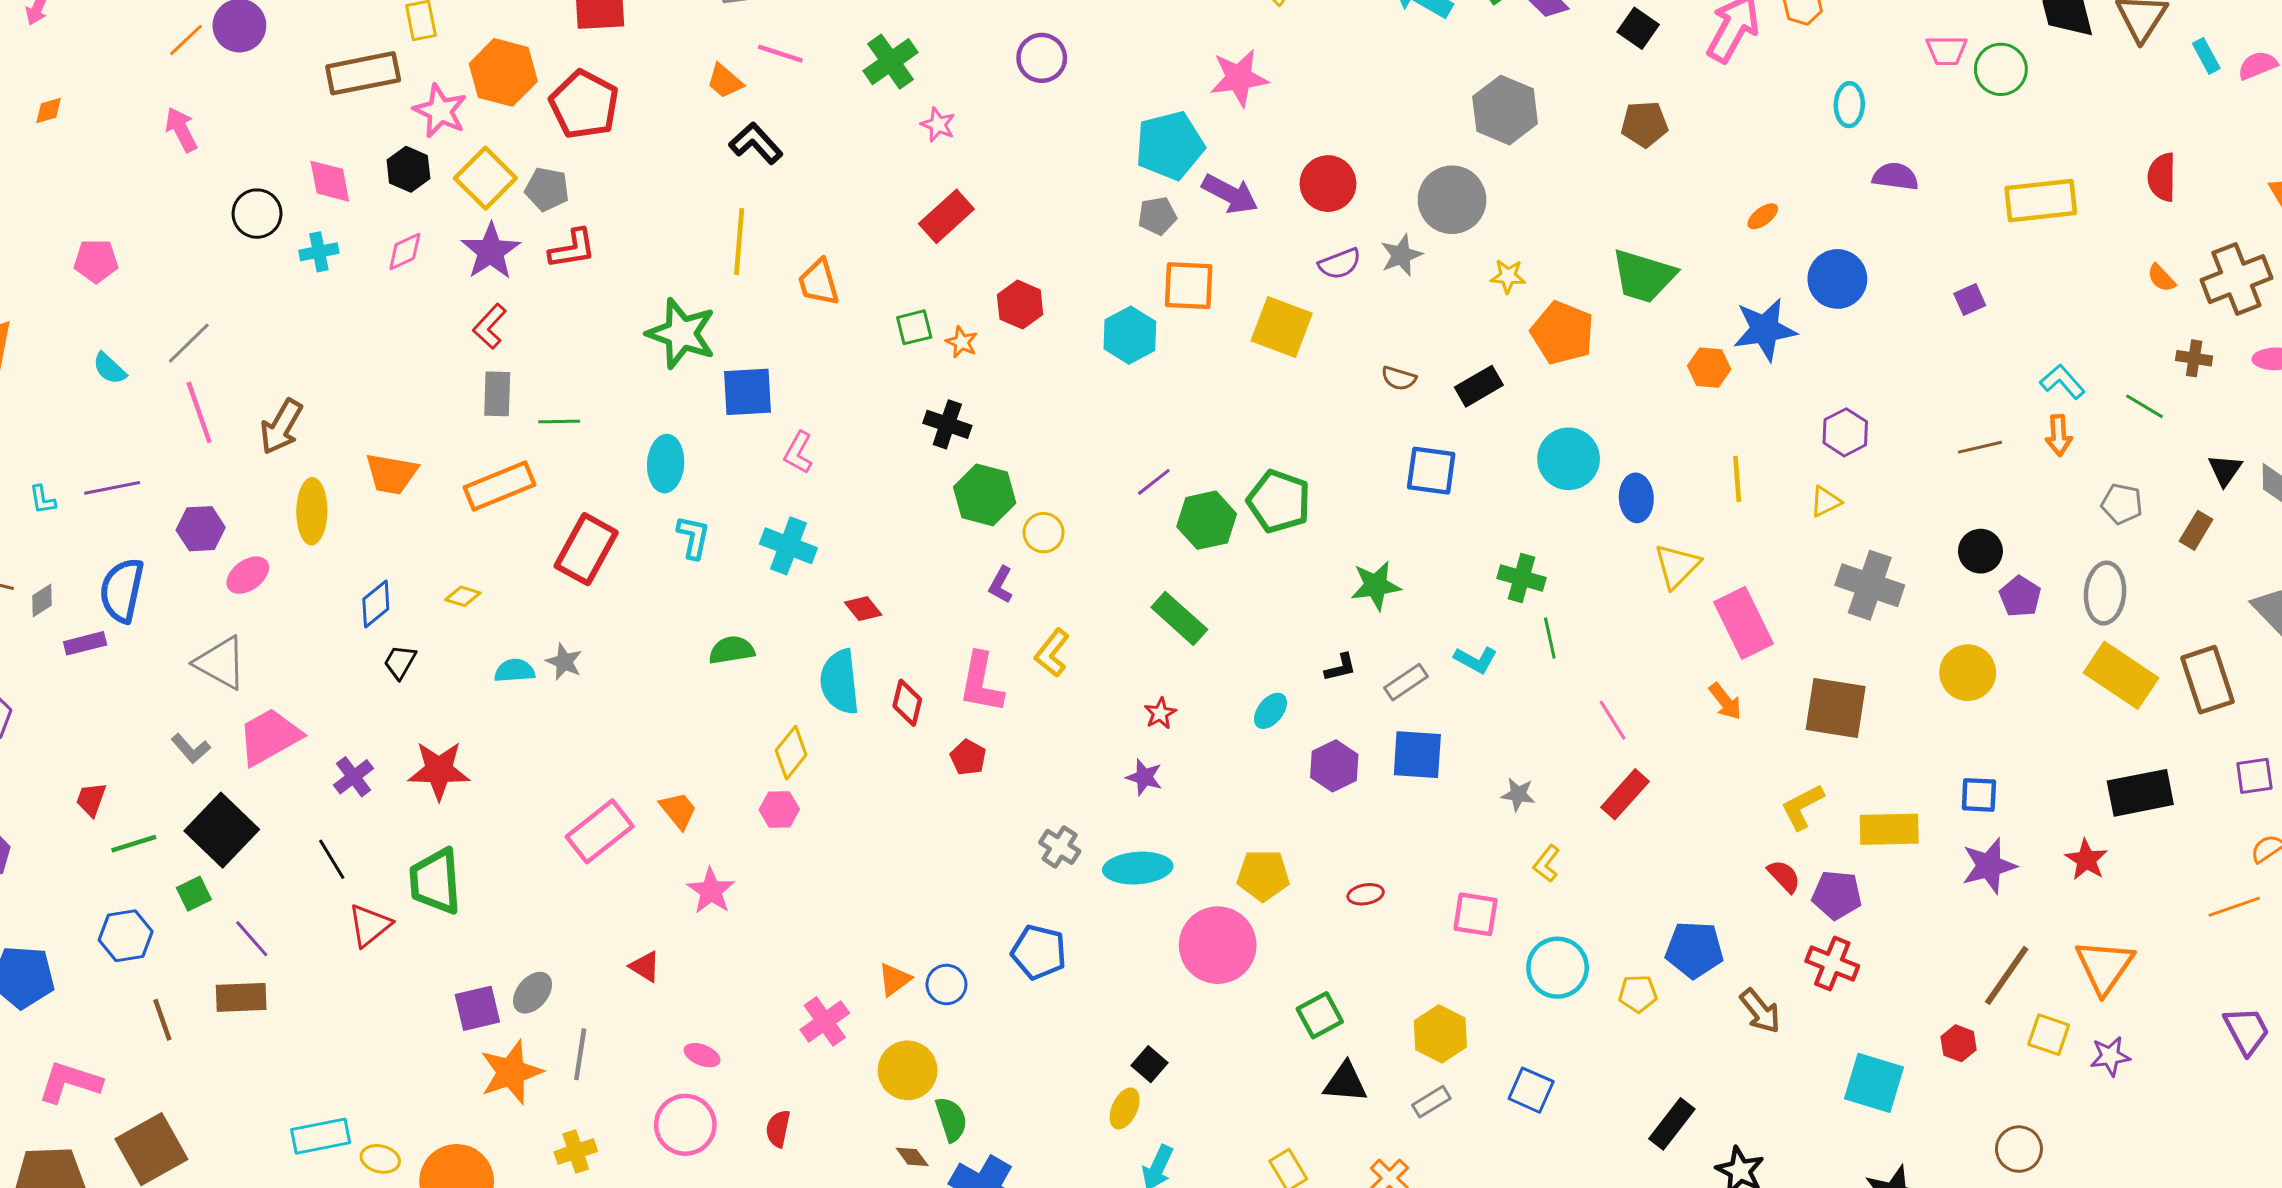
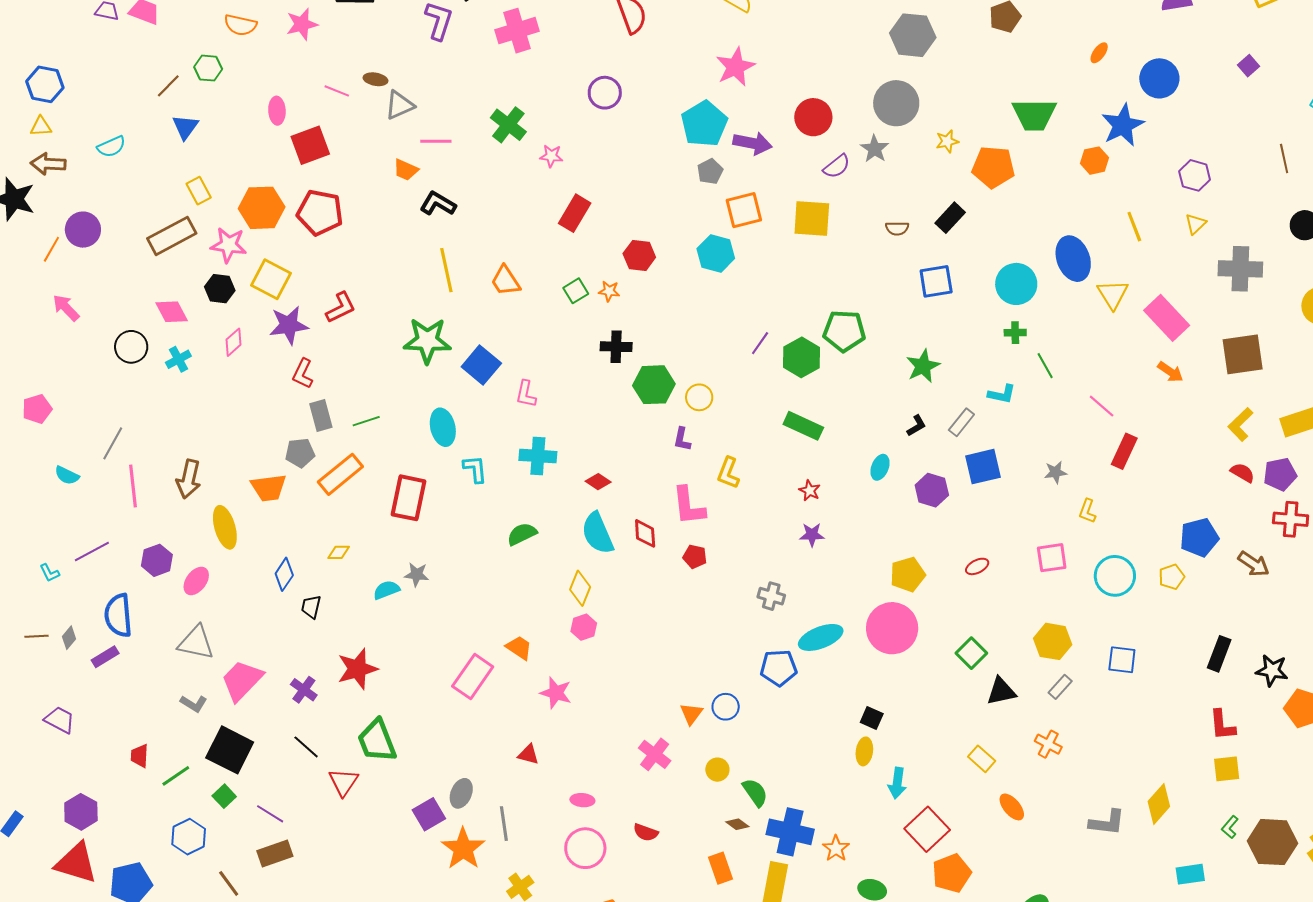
gray pentagon: (547, 189) -> (300, 453), moved
purple star: (491, 251) -> (289, 325), turned -30
blue square: (748, 392) -> (481, 365), turned -30
pink line: (199, 412) -> (133, 486), turned 30
brown line: (1980, 447) -> (1284, 158), turned -72
cyan circle: (1569, 459) -> (1016, 284), moved
blue ellipse: (1636, 498) -> (1073, 259), size x1.4
green cross: (1521, 578) -> (1015, 333), size x0.7
cyan ellipse: (1138, 868) -> (821, 637), moved
yellow circle: (908, 1070) -> (717, 770), size x0.6
red semicircle: (778, 1129) -> (646, 832), turned -65

